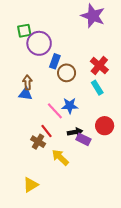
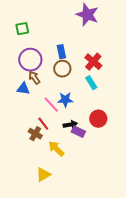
purple circle: (39, 43) -> (30, 60), moved
blue rectangle: (55, 61) -> (61, 52), moved, turned -32
brown arrow: (27, 82) -> (34, 78), moved, turned -32
yellow triangle: (31, 185) -> (43, 175), moved

